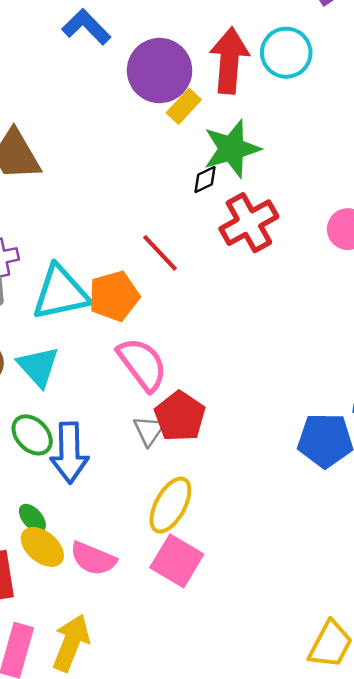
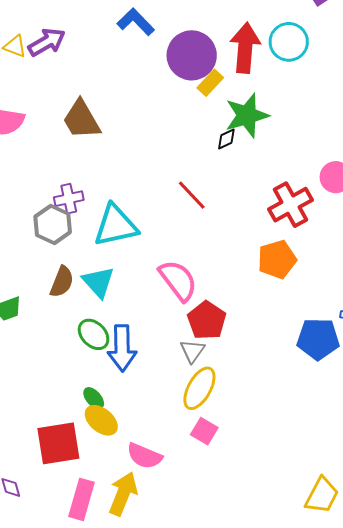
red cross: (249, 223) -> (291, 205), moved
orange pentagon: (114, 296) -> (277, 259), moved
gray triangle: (149, 431) -> (192, 351), moved
pink semicircle: (93, 559) -> (144, 456), moved
pink square: (177, 561) -> (204, 431), size x0.7

